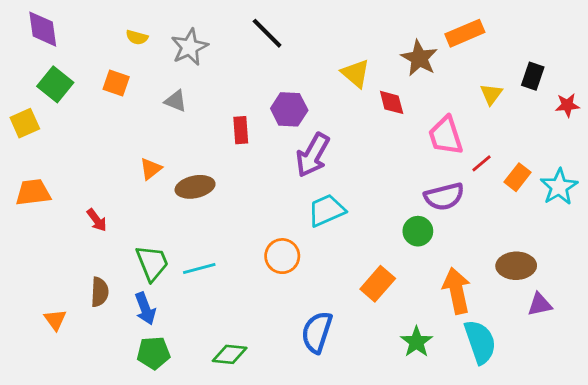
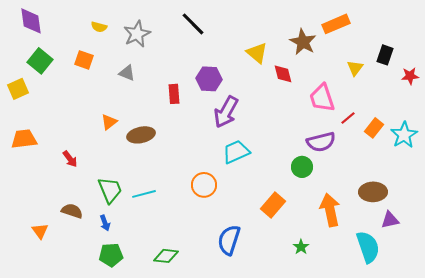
brown semicircle: (100, 292) -> (72, 211), turned -75
blue arrow: (145, 309) -> (105, 223), size x0.7
green star: (416, 342) -> (301, 247), size x0.7
cyan semicircle: (480, 342) -> (368, 247), moved

